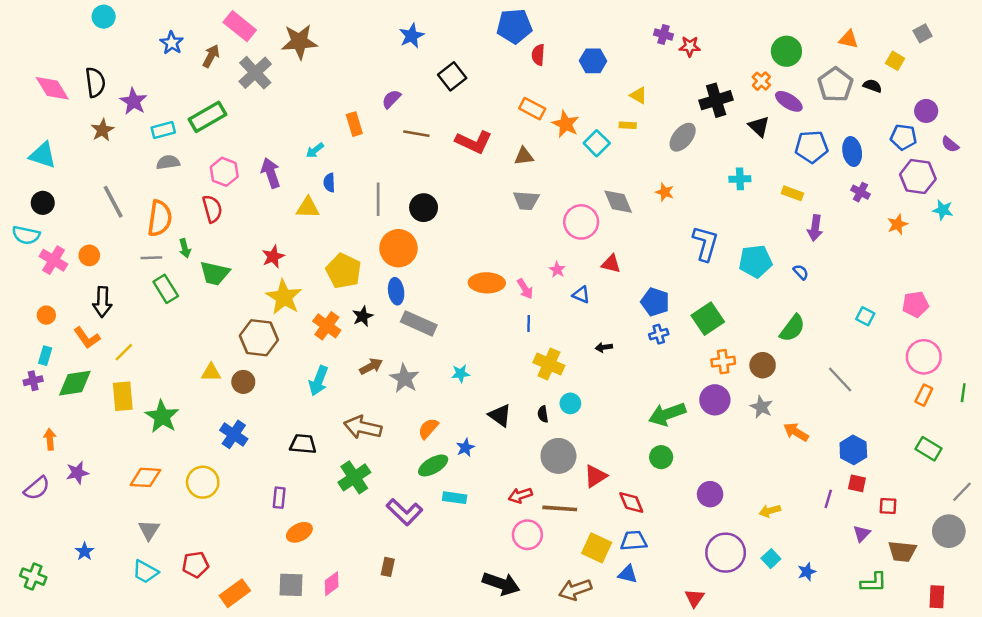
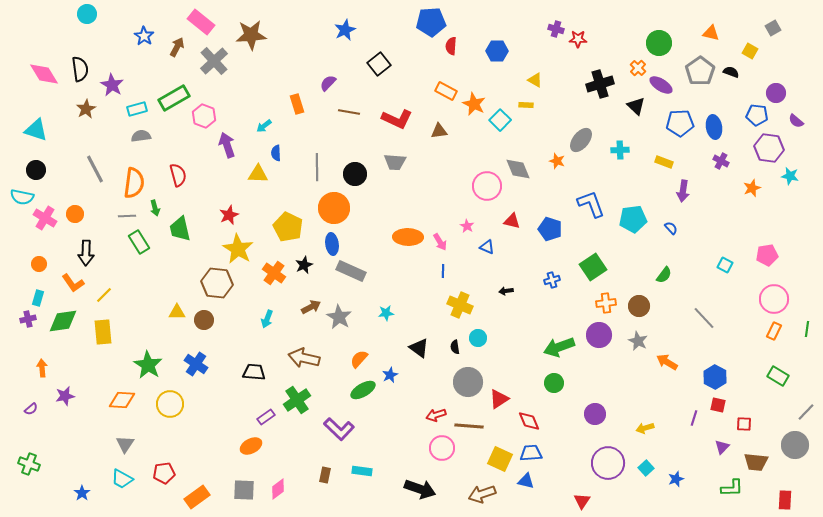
gray ellipse: (683, 137) -> (581, 140), moved
pink hexagon: (224, 172) -> (204, 116), moved
gray trapezoid: (526, 200) -> (395, 162), moved
blue L-shape: (705, 243) -> (591, 204), turned -36
green trapezoid: (215, 273) -> (180, 229), turned 64
blue pentagon: (655, 302) -> (550, 229), moved
green semicircle: (792, 328) -> (664, 275), size x0.7
cyan arrow: (318, 381) -> (267, 319), size x0.7
green star: (162, 417) -> (148, 365), moved
purple semicircle: (37, 488) -> (31, 409), size x0.6
purple rectangle: (279, 498) -> (266, 417), moved, turned 48
cyan rectangle: (455, 498) -> (362, 471), moved
blue star: (85, 551) -> (82, 493), moved
green cross: (33, 577) -> (29, 464), moved

